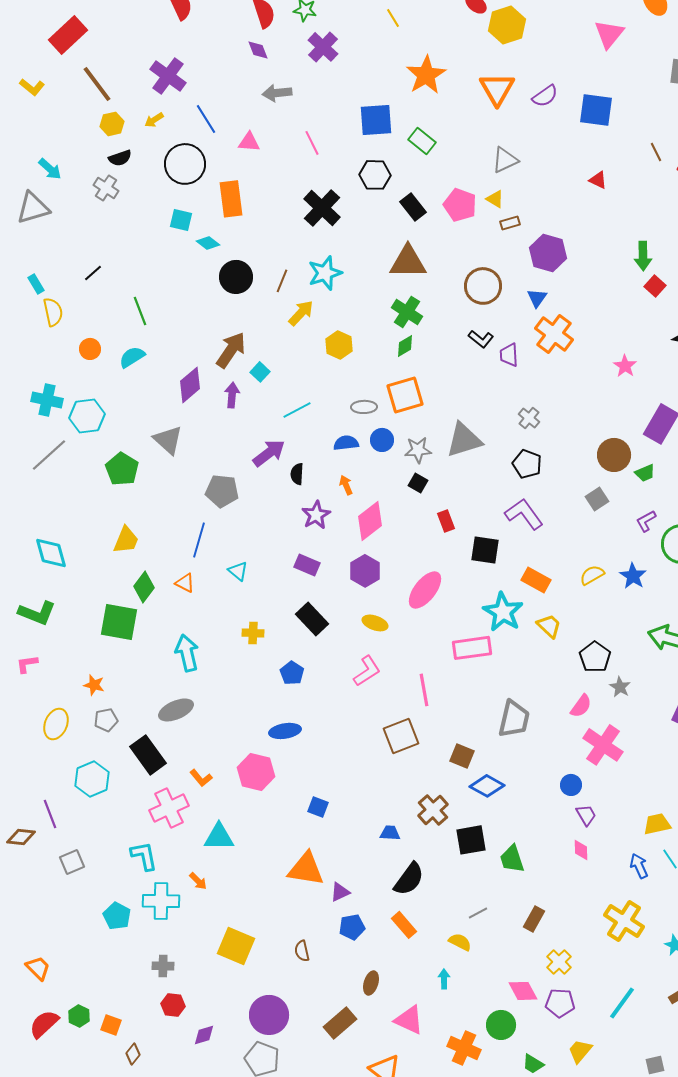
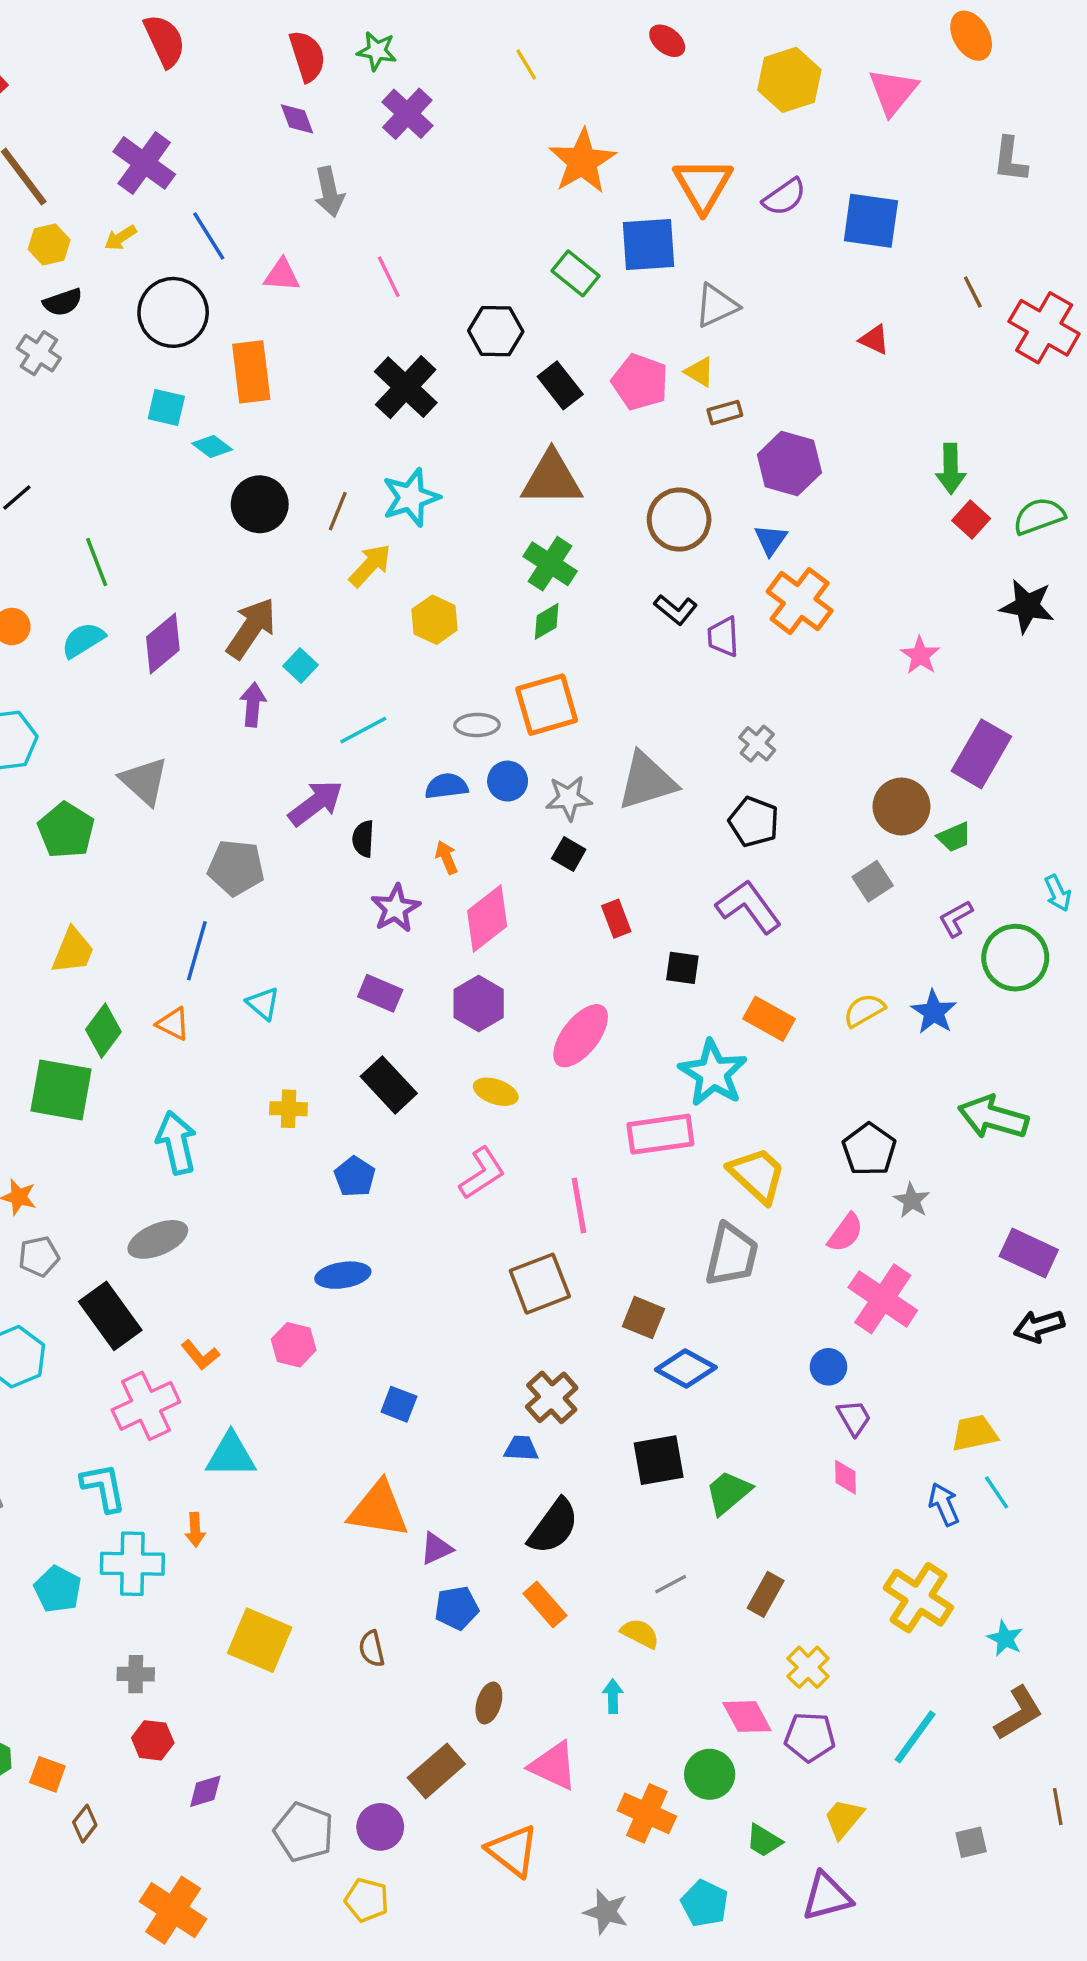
yellow hexagon: (507, 25) -> (789, 80), moved
gray arrow: (277, 93) -> (329, 192), turned -96
blue square: (376, 120) -> (648, 244), moved
purple diamond: (190, 385) -> (163, 644), moved
black square: (485, 550) -> (682, 968), size x0.7
yellow trapezoid: (549, 626) -> (757, 1175), moved, size x1.4
pink hexagon: (256, 772) -> (294, 1345), size x0.7
brown cross: (433, 810) -> (552, 1397), moved
green trapezoid: (512, 859) -> (728, 1492), turned 68
orange arrow: (198, 881) -> (195, 1530), turned 42
purple circle: (269, 1015) -> (380, 1827), moved, size x0.7

